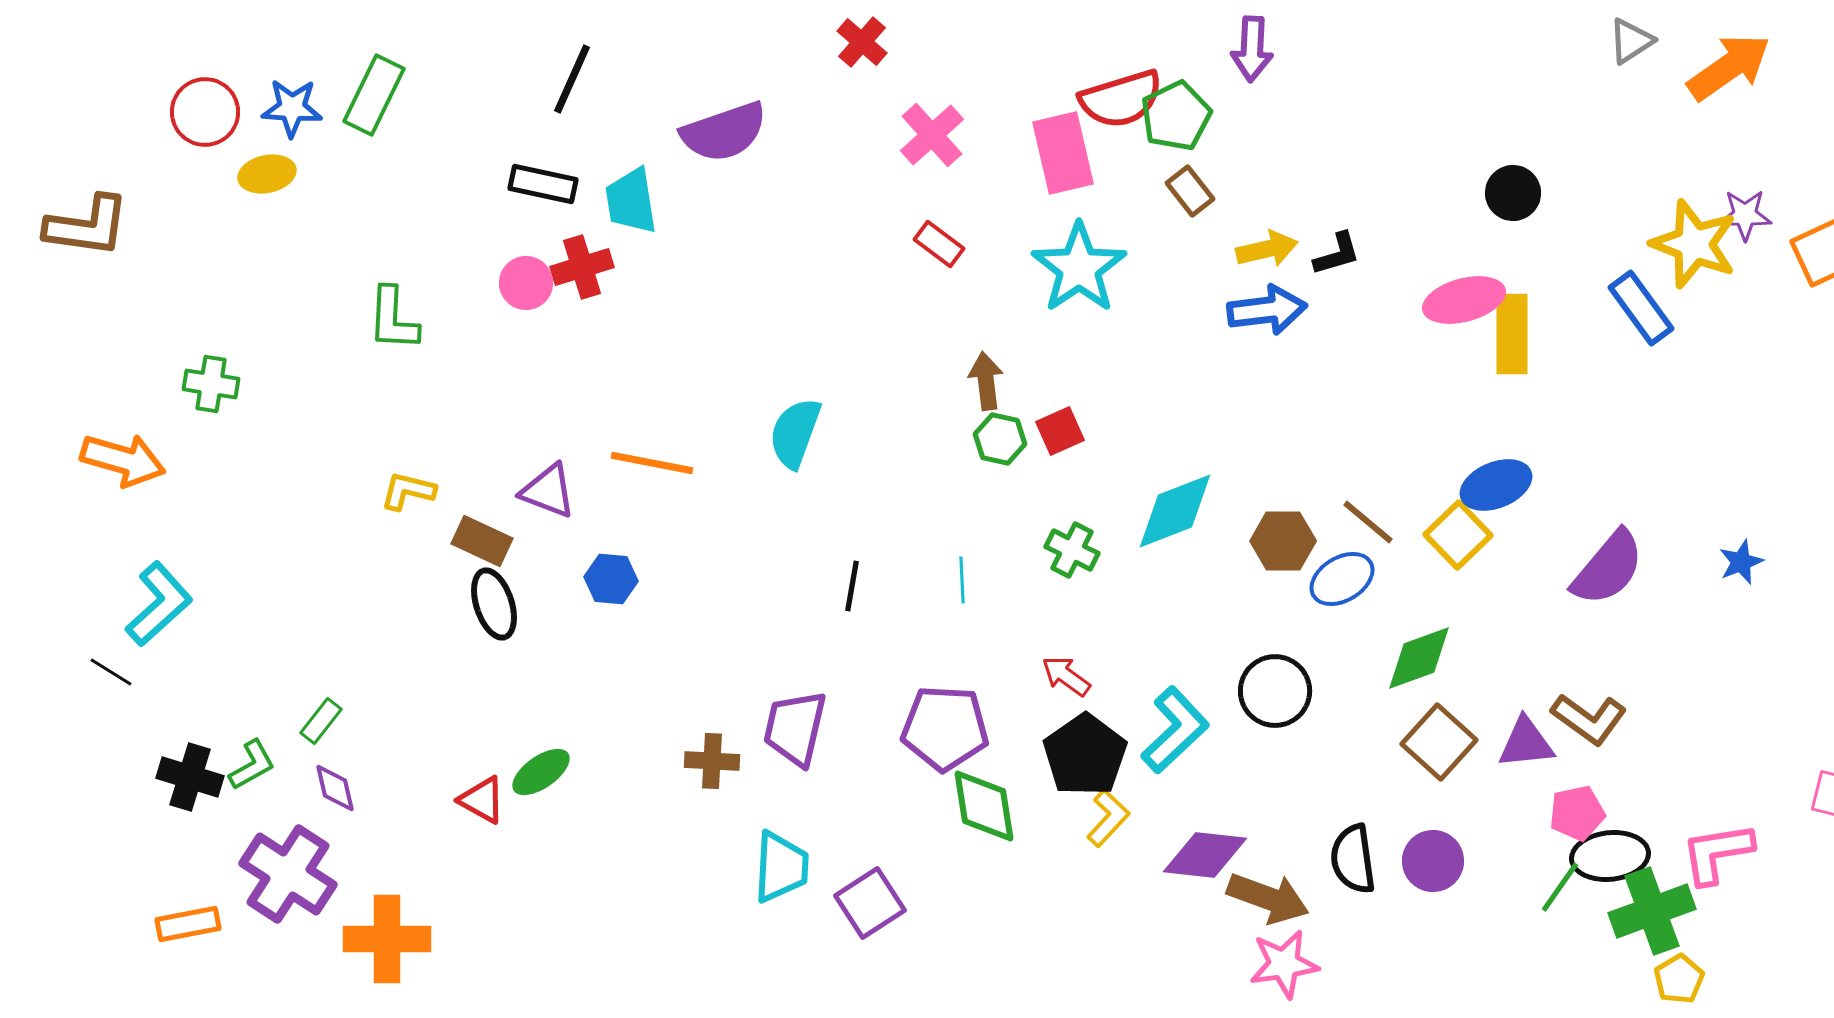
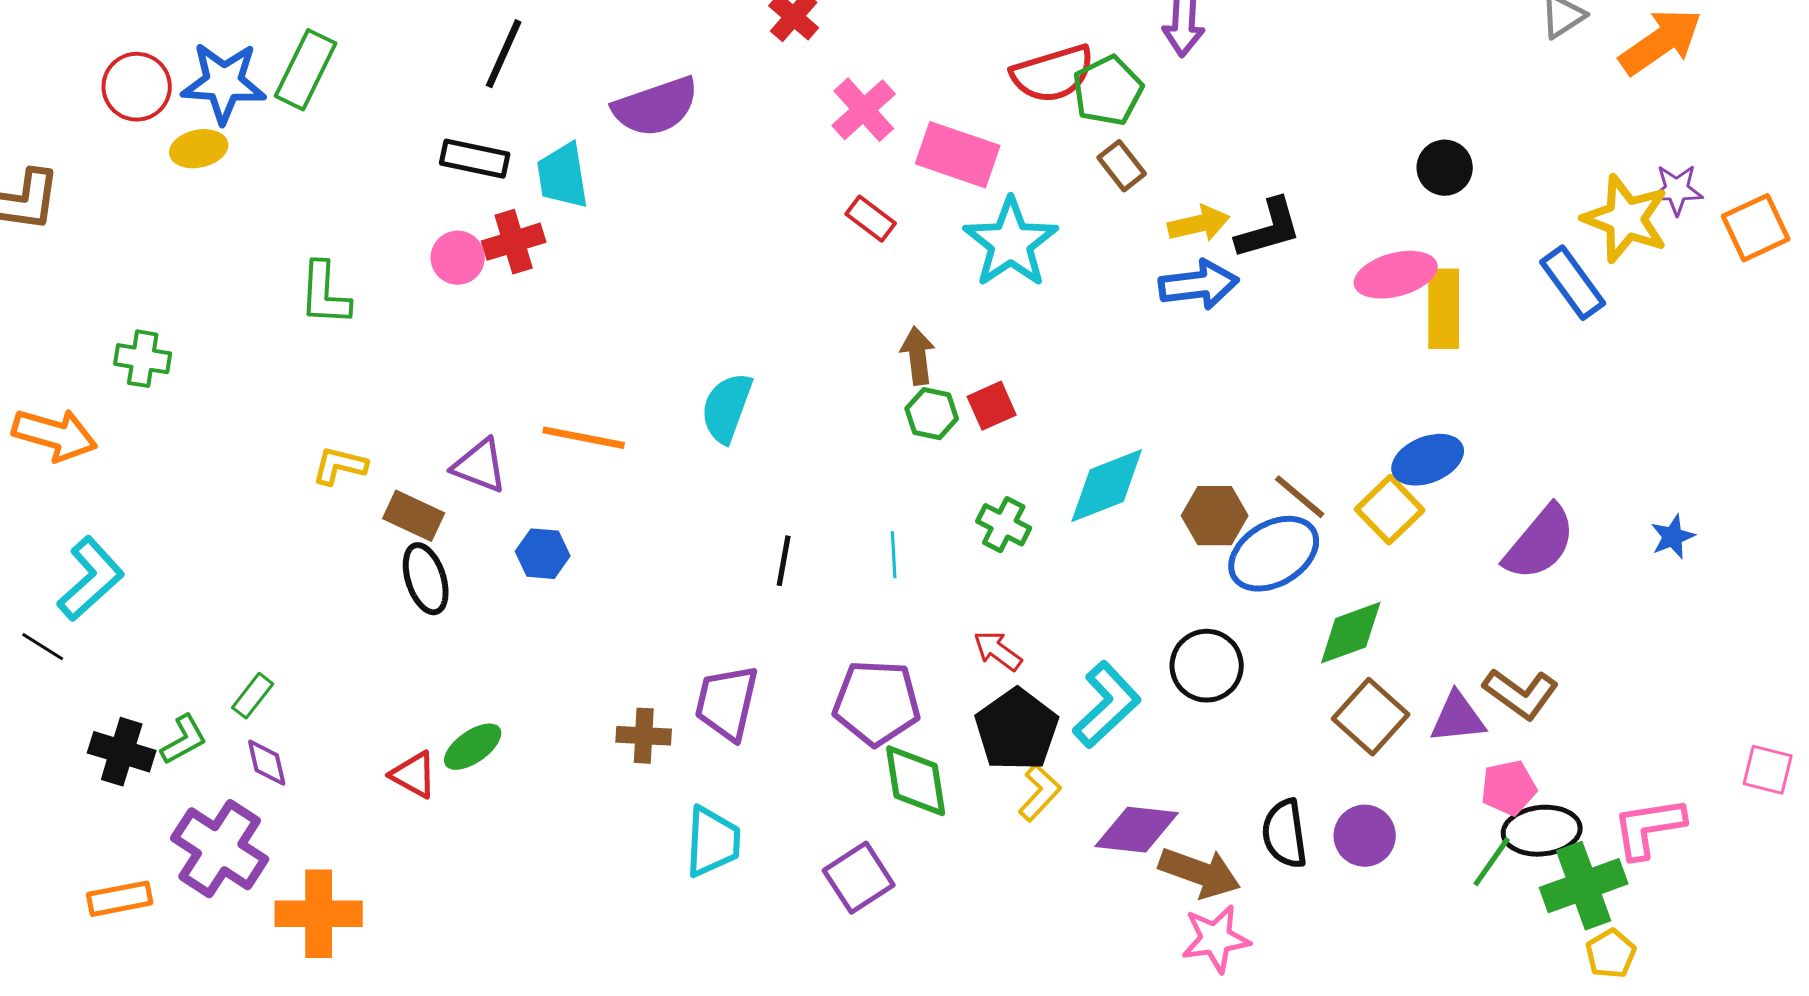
blue star: (292, 108) -> (224, 83), size x1.4
pink rectangle: (1063, 153) -> (958, 155), moved, turned -58
black L-shape: (1337, 254) -> (1269, 229), size x1.4
blue ellipse: (1342, 579) -> (1274, 554), size x1.4
purple square: (870, 903) -> (859, 878), moved

